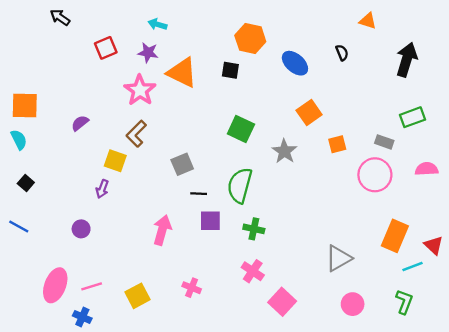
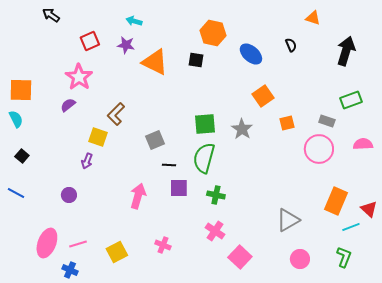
pink star: (140, 90) -> (79, 77), moved
green square: (241, 129) -> (205, 124), moved, turned -30

